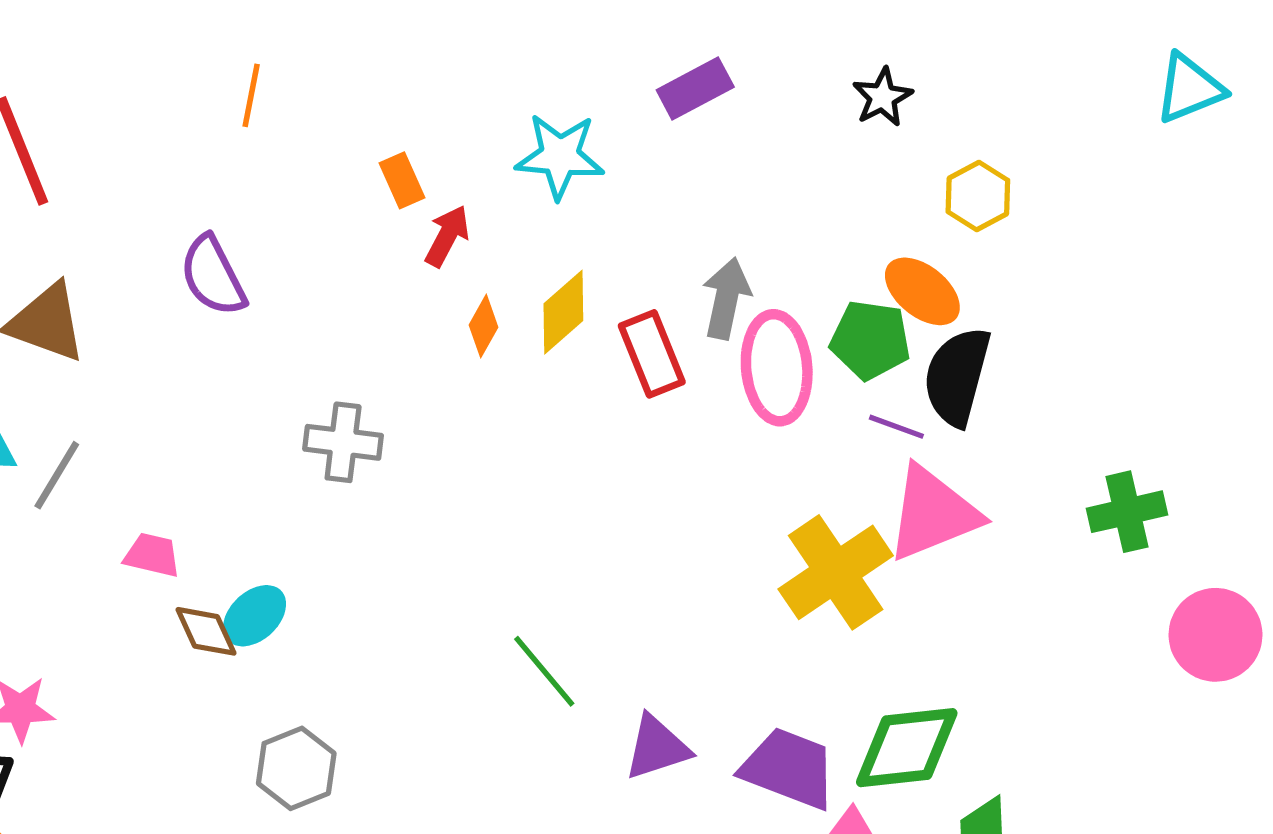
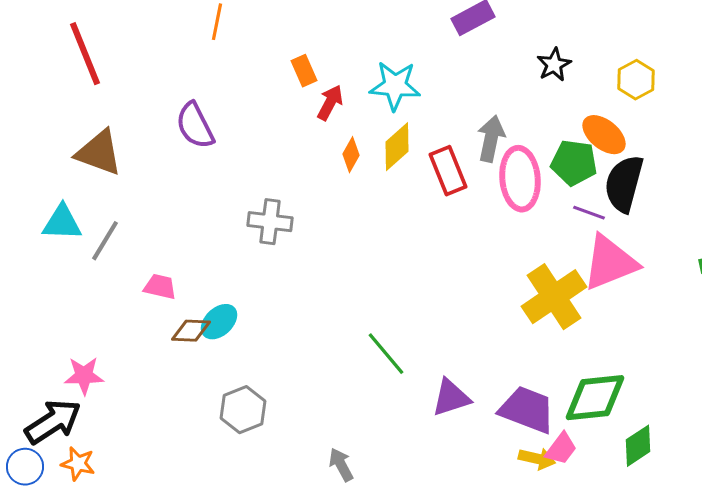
black star: (882, 97) -> (554, 65), moved
cyan star: (560, 156) -> (395, 86), moved
brown diamond: (206, 631) -> (191, 331), turned -63

